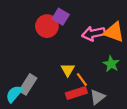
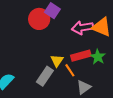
gray rectangle: (28, 84) -> (45, 76), moved
red rectangle: (76, 93) -> (81, 56), moved

